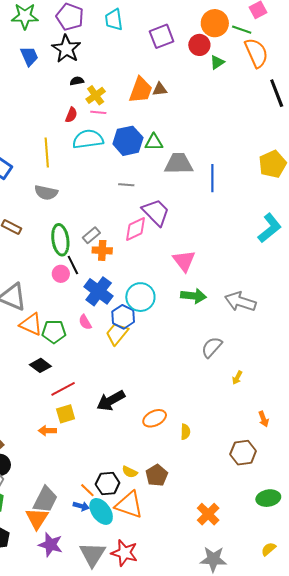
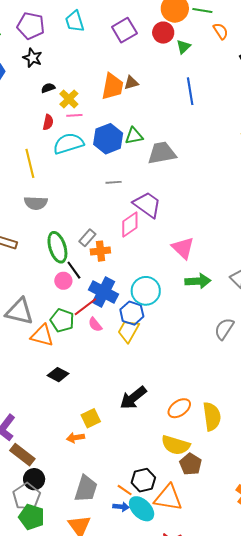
black star: (66, 49) -> (32, 58), size x0.7
orange semicircle: (256, 53) -> (221, 31), size x0.6
blue line: (212, 178) -> (190, 91), moved
green pentagon: (54, 332) -> (62, 320), moved, turned 30
red line: (63, 389) -> (85, 307), moved
yellow semicircle: (185, 432) -> (212, 417), size x1.8
yellow semicircle: (130, 472) -> (176, 445), moved, size x1.8
gray trapezoid: (45, 500) -> (86, 489), moved

